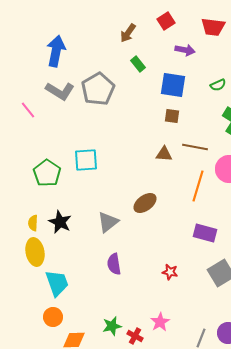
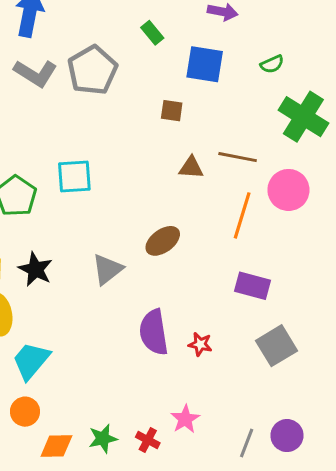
brown square: (172, 116) -> (172, 111), moved
purple semicircle: (114, 264) -> (154, 332), moved, size x1.4
cyan trapezoid: (57, 283) -> (31, 361), turned -120
green star: (112, 326) -> (103, 439), moved

